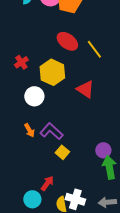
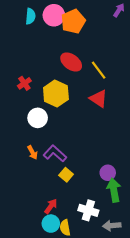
red triangle: (85, 89) -> (99, 99), moved
cyan circle: (32, 199) -> (51, 224), moved
white cross: (75, 199) -> (88, 210), moved

